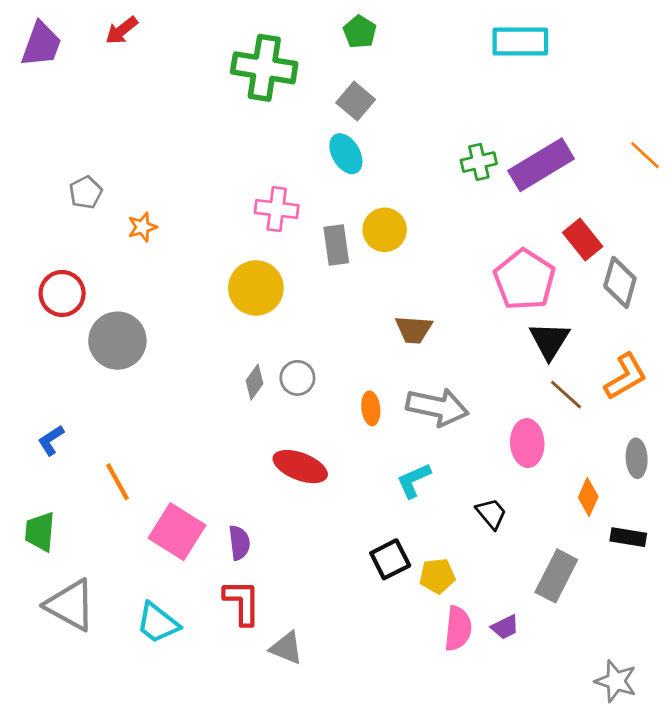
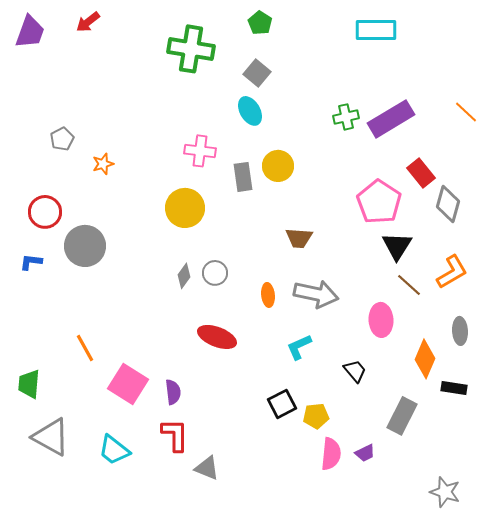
blue L-shape: (51, 440) -> (31, 262), moved, turned 40
orange diamond: (588, 497) -> (425, 359), size x1.4

